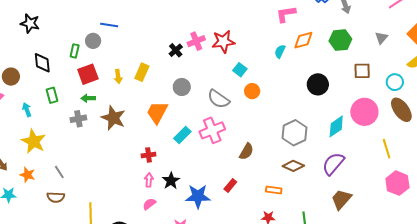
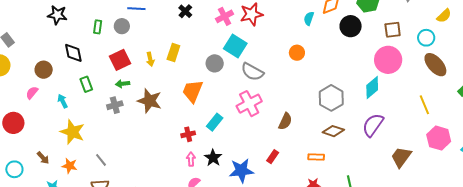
black cross: (176, 50) -> (185, 11), moved
green rectangle: (75, 51) -> (98, 27), moved
cyan square: (240, 70) -> (235, 46), moved, size x1.6
black circle: (318, 84) -> (351, 26), moved
orange circle: (252, 91) -> (297, 53), moved
pink circle: (364, 112) -> (388, 60), moved
cyan rectangle: (182, 135) -> (215, 122), moved
brown trapezoid: (341, 199) -> (401, 157), moved

